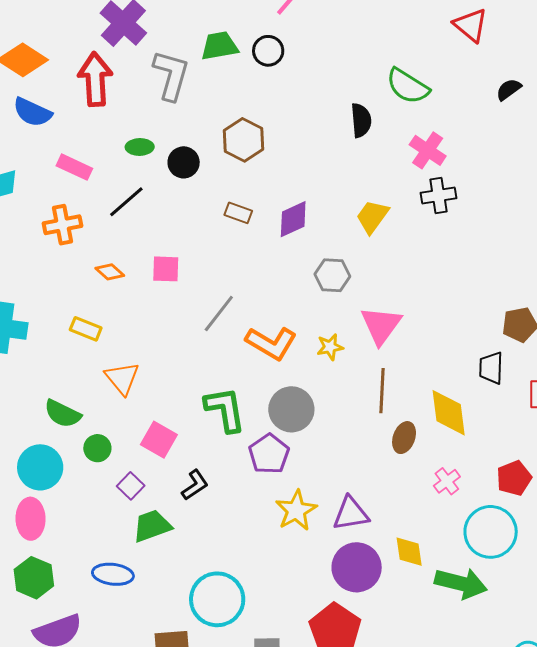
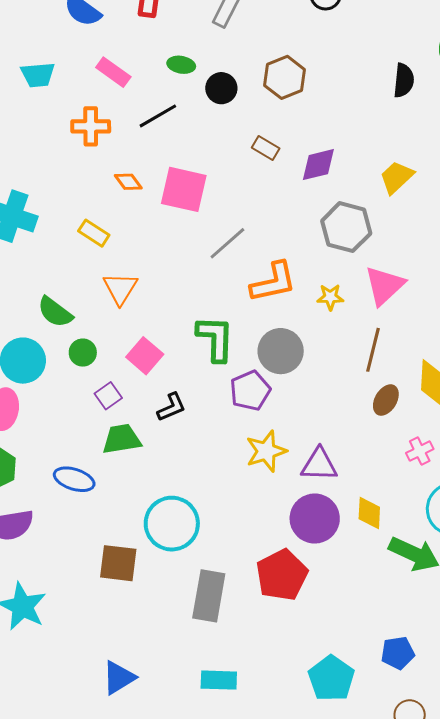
pink square: (166, 269) -> (184, 189), size x1.6
gray hexagon: (332, 275) -> (346, 227), size x1.4
orange L-shape: (271, 343) -> (273, 282), turned -54

